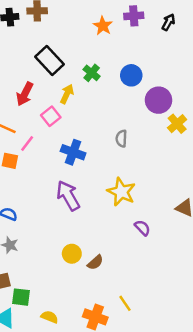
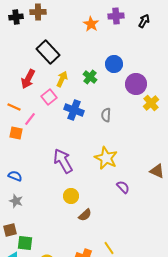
green cross: (92, 73) -> (90, 77), moved
blue cross: (73, 152) -> (74, 110), moved
yellow circle: (72, 254) -> (71, 196), moved

